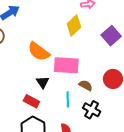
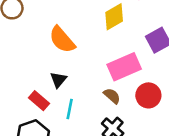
pink rectangle: (66, 65) -> (124, 67), moved, turned -40
cyan line: (68, 99) -> (70, 109), moved

